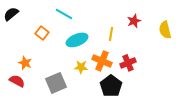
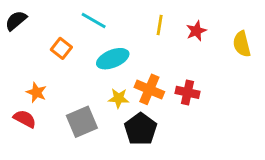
yellow line: (111, 34) -> (160, 25), moved
red cross: (128, 63) -> (188, 92), turned 35
black pentagon: (111, 86) -> (141, 129), moved

